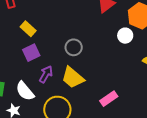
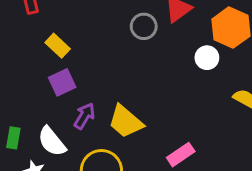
gray circle: (74, 47) -> (144, 26), moved

